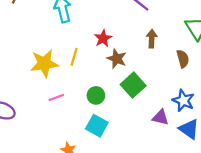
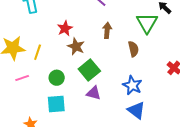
yellow line: (74, 57) -> (38, 52), moved
purple triangle: (160, 117) -> (94, 93), moved
cyan square: (97, 126) -> (56, 104), turned -36

